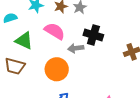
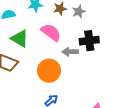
black cross: (93, 35) -> (89, 41), turned -30

